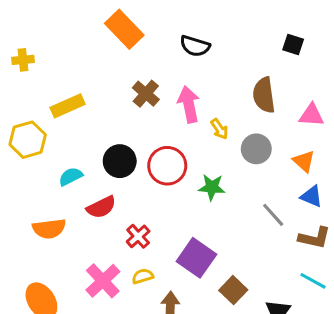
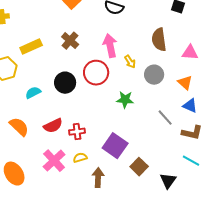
brown cross: (146, 94) -> (70, 41), moved
red circle: (167, 166) -> (96, 73), moved
red semicircle: (101, 207) -> (53, 126), moved
orange semicircle: (49, 229) -> (19, 127), turned -130
red cross: (138, 236) -> (77, 132), turned 35

